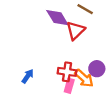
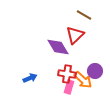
purple diamond: (57, 18) -> (58, 47), moved
blue arrow: (28, 76) -> (30, 78), turned 32

